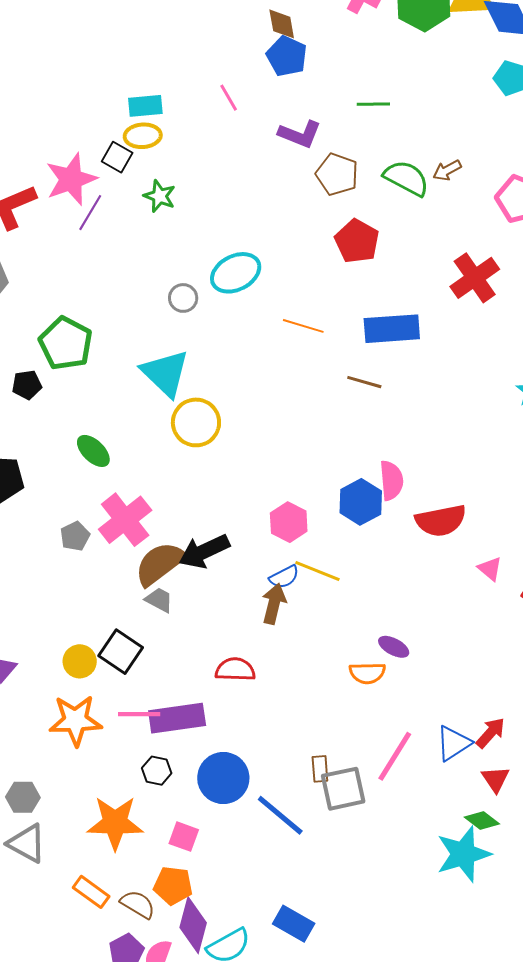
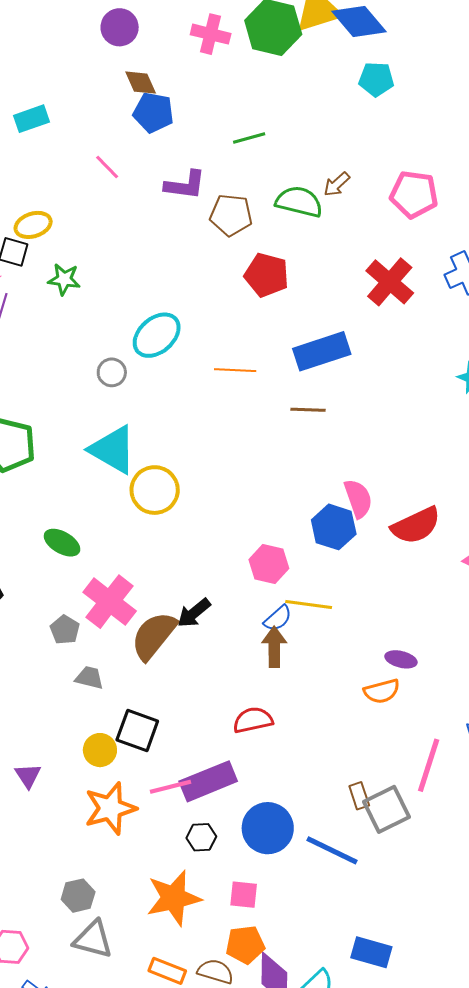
cyan rectangle: (145, 106) -> (31, 119), moved
black arrow: (204, 551) -> (194, 613), size x0.7
gray trapezoid: (159, 600) -> (89, 678), moved

